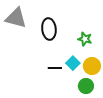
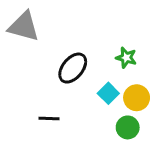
black ellipse: (49, 29) -> (73, 68), moved, turned 45
black line: (55, 68) -> (49, 119), moved

